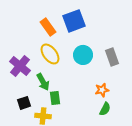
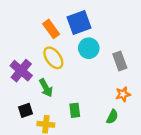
cyan circle: (83, 55) -> (89, 48), moved
orange star: (102, 90) -> (123, 94), moved
green rectangle: (55, 98) -> (75, 110), moved

